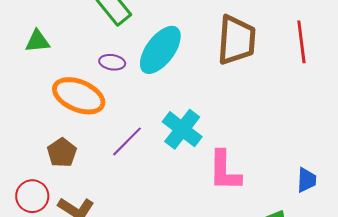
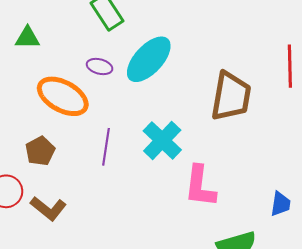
brown trapezoid: (236, 40) -> (231, 96), moved
purple line: (127, 141) -> (106, 147), turned -42

